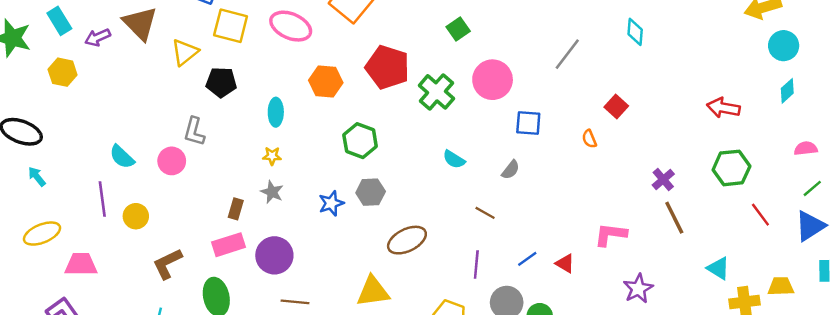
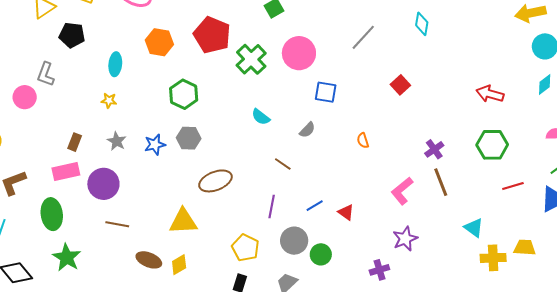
orange semicircle: (589, 139) -> (363, 140), moved
gray star: (272, 192) -> (117, 141), moved
red line: (760, 215) -> (513, 186), turned -75
pink L-shape: (611, 235) -> (402, 191), moved, turned -52

